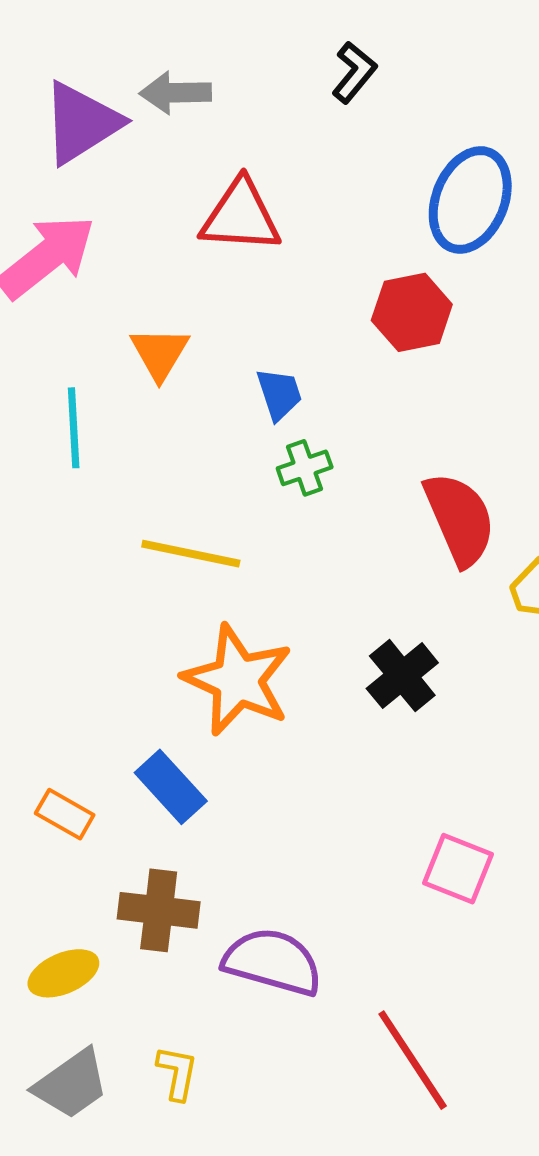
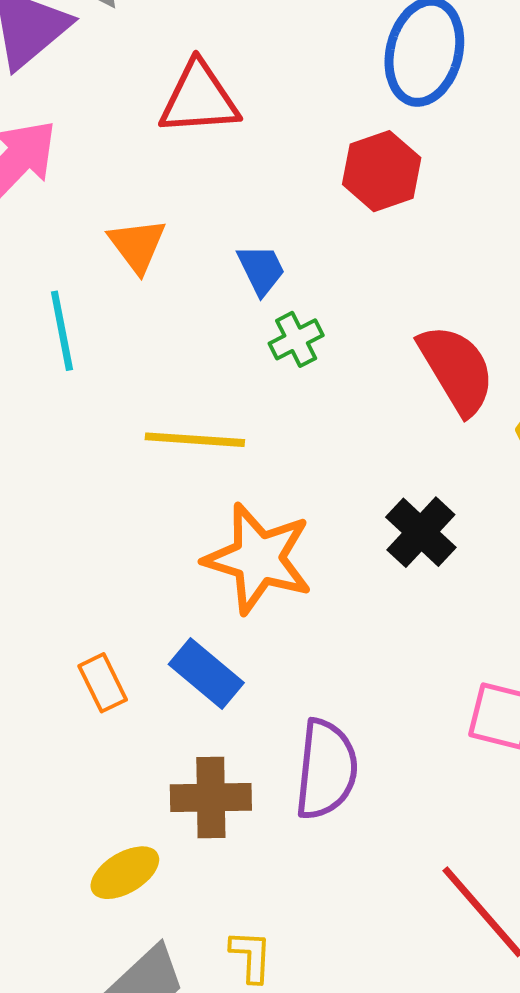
orange rectangle: (65, 814) -> (103, 683), moved, turned 42
purple semicircle: (273, 962) -> (326, 769), moved, turned 88

